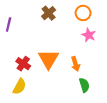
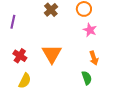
red cross: (23, 64) -> (20, 56), moved
orange arrow: (75, 64) -> (94, 58), moved

